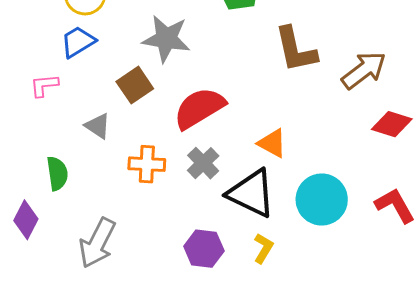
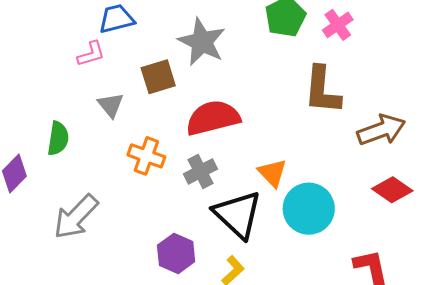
pink L-shape: (44, 85) -> (91, 54), moved, turned 152
cyan circle: (322, 199) -> (309, 209), moved

